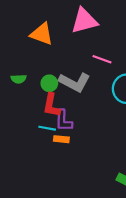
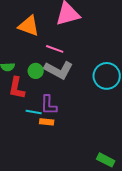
pink line: (102, 59) -> (55, 49), moved
red L-shape: (51, 105) -> (17, 88), moved

